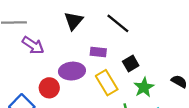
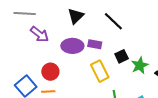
purple ellipse: (72, 71) -> (72, 46), moved
green star: (144, 87) -> (140, 65), moved

